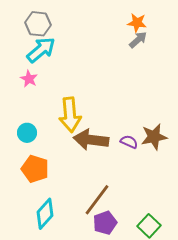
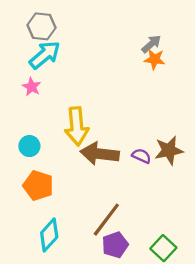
orange star: (137, 23) -> (155, 59), moved

